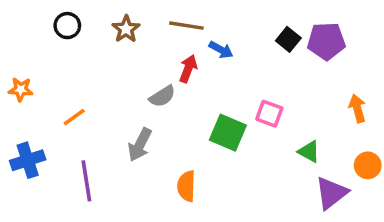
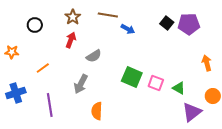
black circle: (67, 26) -> (35, 25), moved
red arrow: (188, 69) -> (71, 40), moved
pink square: (269, 114) -> (156, 83), moved
orange semicircle: (186, 186) -> (97, 111), moved

